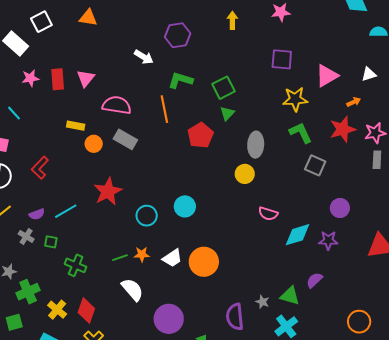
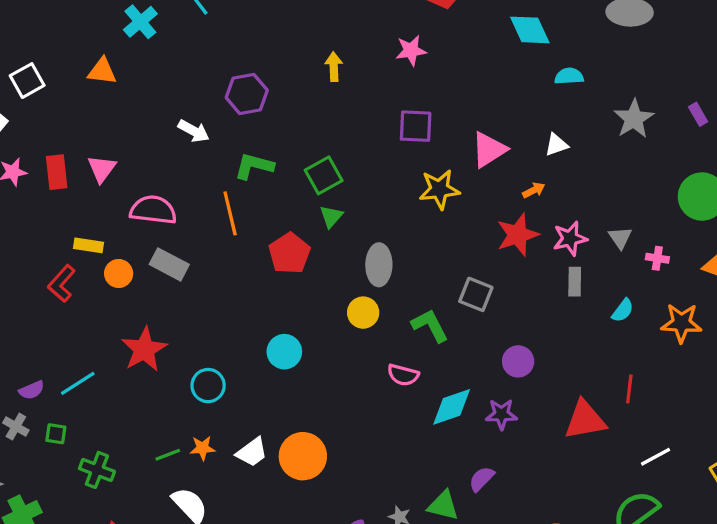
green L-shape: (301, 133) -> (430, 326), moved
red L-shape: (40, 168) -> (62, 283), moved
cyan circle: (185, 206) -> (284, 352), moved

